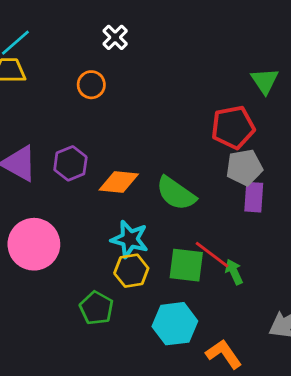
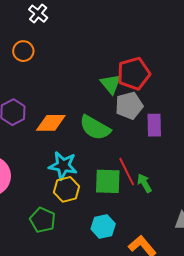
green triangle: (265, 81) -> (111, 84), moved
gray pentagon: (244, 167) -> (129, 106), moved
red line: (212, 255) -> (127, 172), turned 32
cyan hexagon: (175, 324) -> (103, 226), size x0.7

